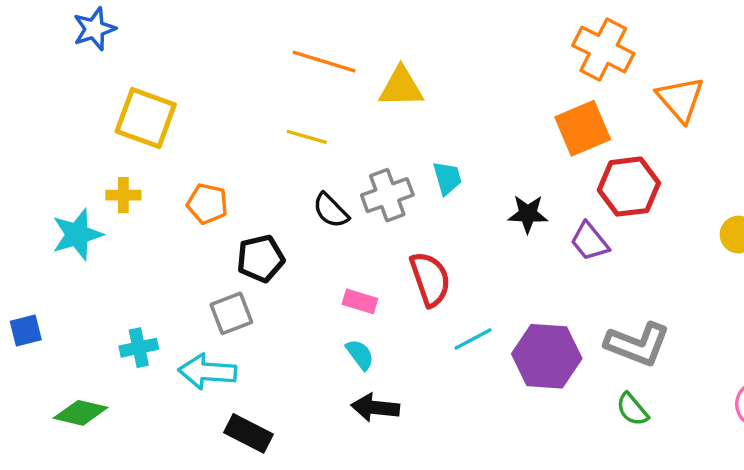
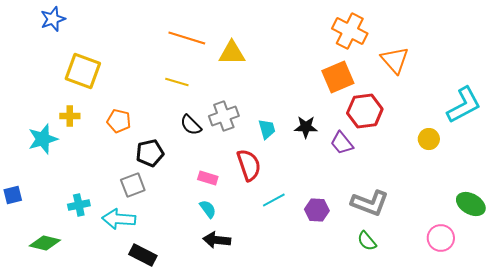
cyan trapezoid: (447, 178) -> (267, 129), moved
purple hexagon: (547, 356) -> (317, 210), size x0.6

